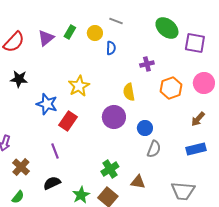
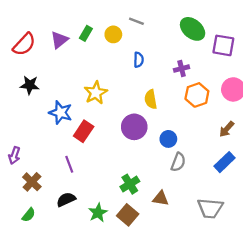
blue semicircle: (111, 48) -> (139, 60), moved
purple cross: (147, 64) -> (182, 69), moved
blue rectangle: (196, 149) -> (224, 162), turned -30

